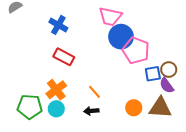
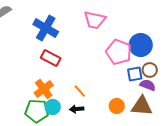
blue cross: (58, 25) -> (46, 28), size x1.4
blue circle: (121, 37) -> (141, 45), moved
purple semicircle: (167, 85) -> (148, 85), turned 147
green pentagon: (30, 107) -> (37, 111), moved
cyan circle: (56, 109) -> (53, 107), moved

